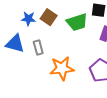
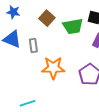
blue star: (28, 19) -> (13, 12), moved

